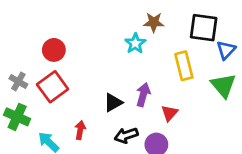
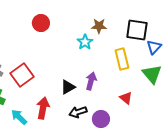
red circle: (54, 50) -> (41, 23), moved
red triangle: (169, 113) -> (126, 98), moved, turned -32
red arrow: (80, 130) -> (43, 108), size x1.5

